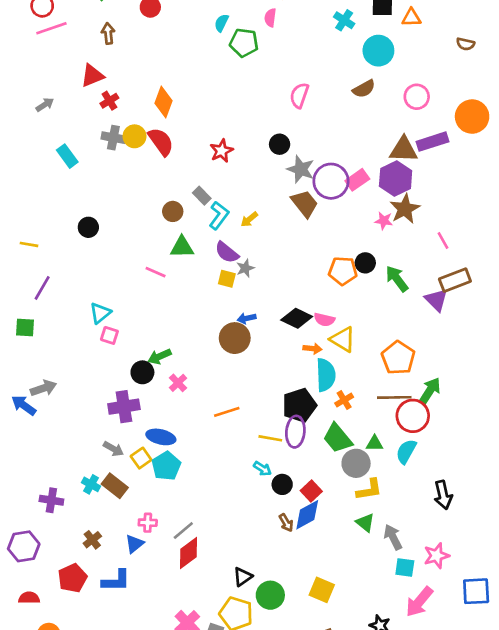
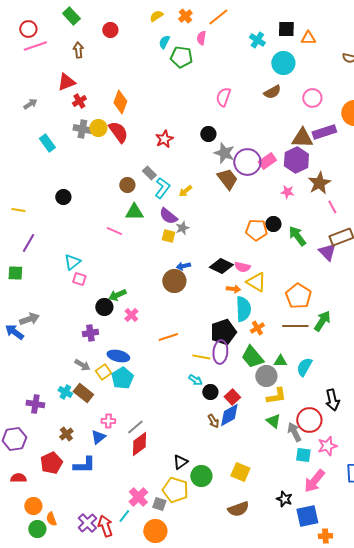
brown star: (405, 209) -> (319, 183), moved
purple cross: (124, 407) -> (90, 333), size x0.7
red circle: (413, 416) -> (309, 420), moved

